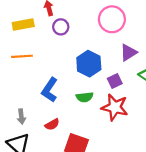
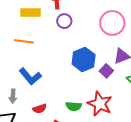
purple square: (115, 81) -> (106, 71), moved, turned -32
blue L-shape: (50, 90) -> (30, 76), moved, turned -85
green semicircle: (85, 97) -> (74, 106), moved

